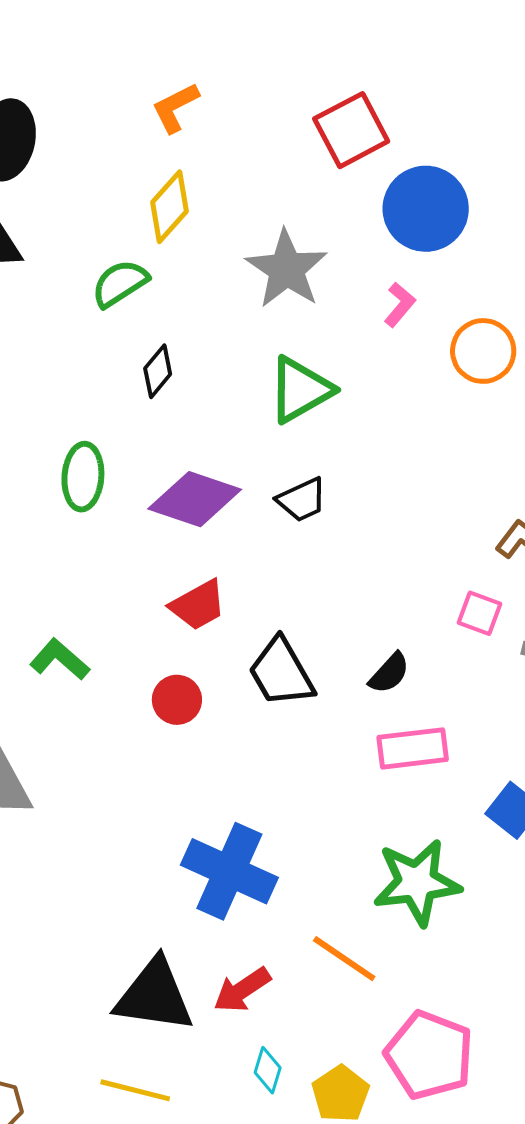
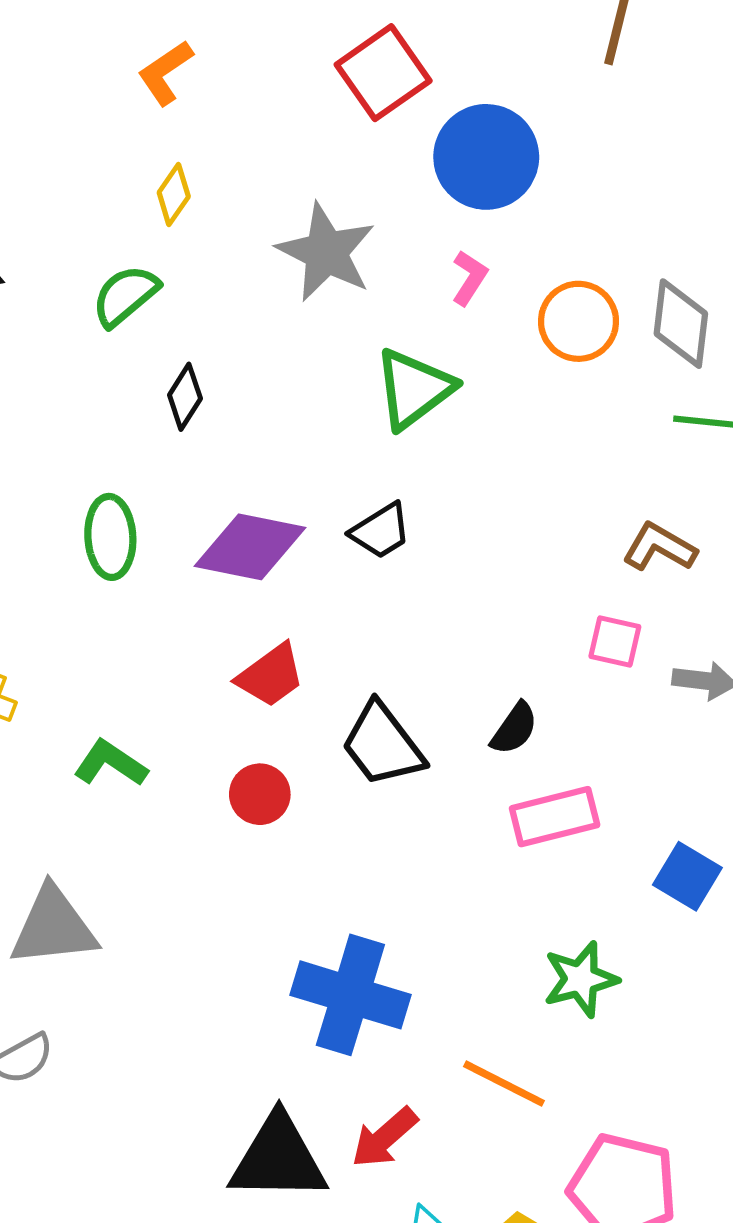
yellow diamond: (169, 207) -> (174, 195), size x0.7
green triangle: (300, 390) -> (414, 389), moved
green star: (417, 882) -> (581, 979), size x0.7

